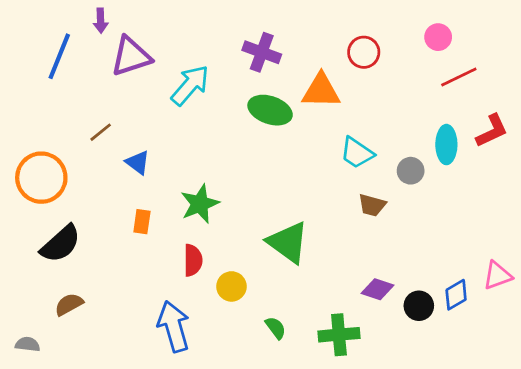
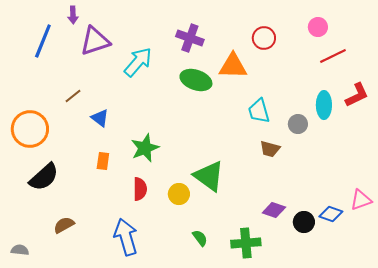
cyan trapezoid: (357, 153) -> (259, 111), turned 40
yellow circle: (231, 286) -> (179, 194), moved
blue diamond: (456, 295) -> (331, 214), turned 50
brown semicircle: (69, 304) -> (64, 225), moved

